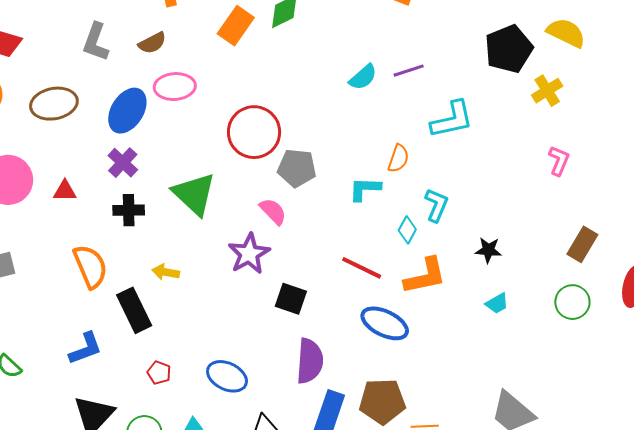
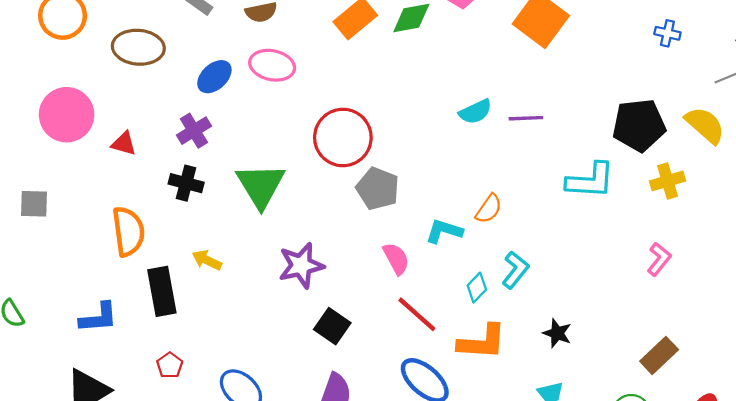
blue ellipse: (127, 111) -> (214, 77), size x0.7
cyan L-shape: (452, 120) -> (590, 181), moved
pink semicircle: (273, 211) -> (396, 259), moved

